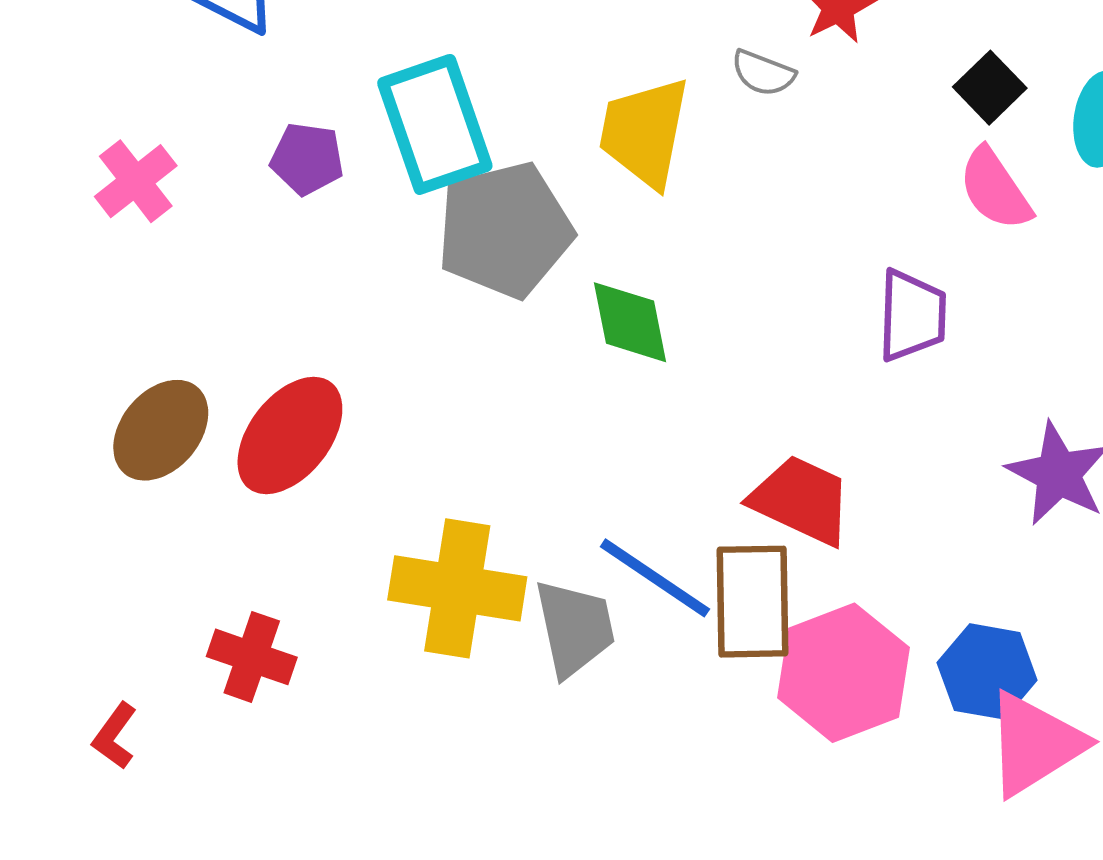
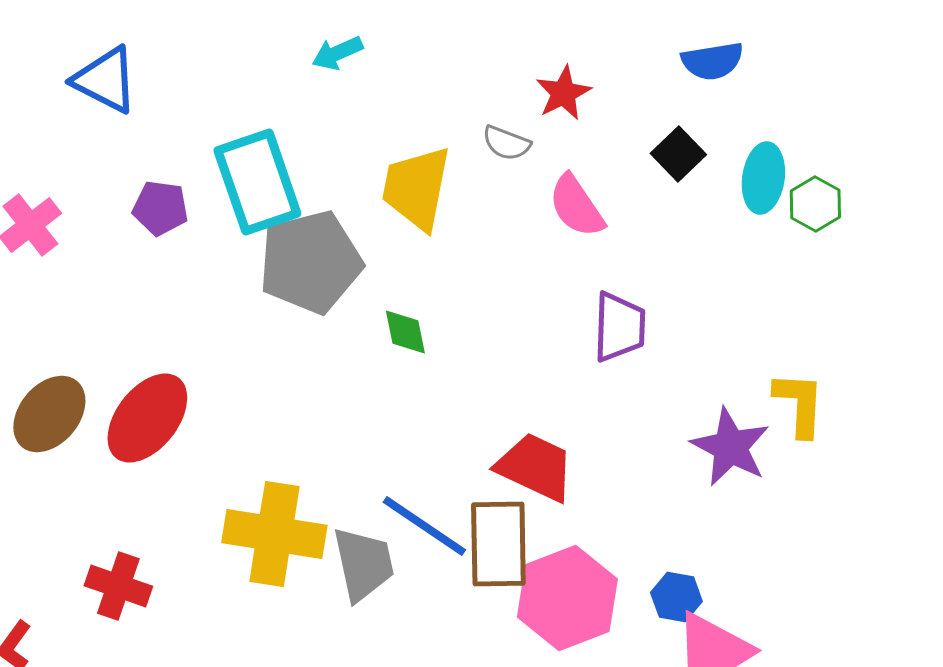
pink semicircle: (995, 189) -> (576, 206), moved
green diamond: (630, 322) -> (405, 332), size x0.7
blue hexagon: (987, 671) -> (676, 597), size x0.7

